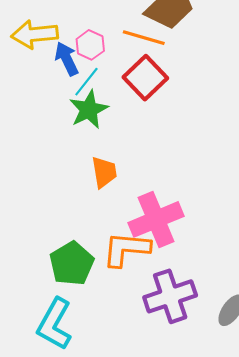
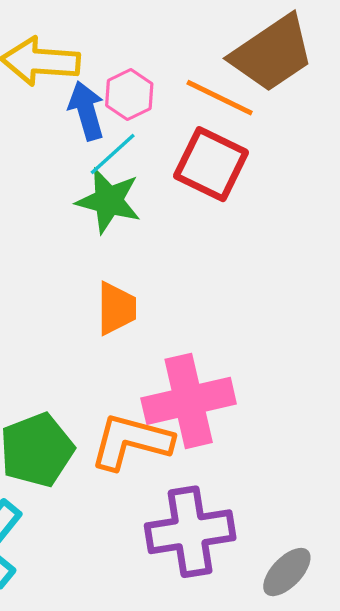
red square: (145, 78) -> (211, 164), turned -30
green star: (89, 110) -> (109, 201), turned 30

